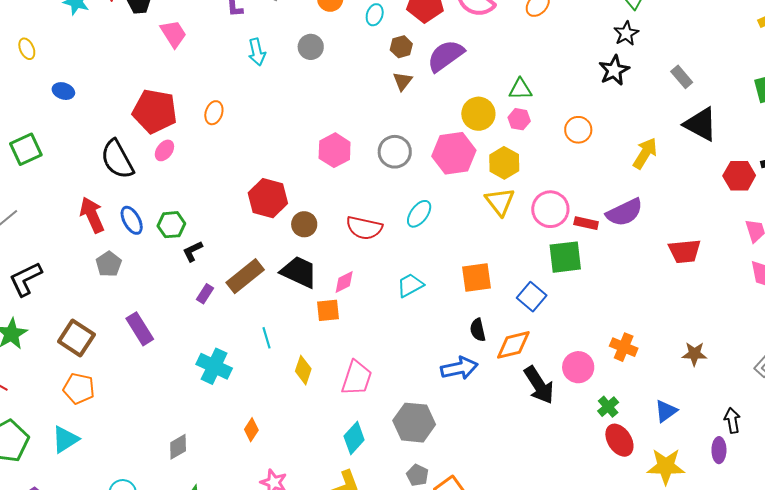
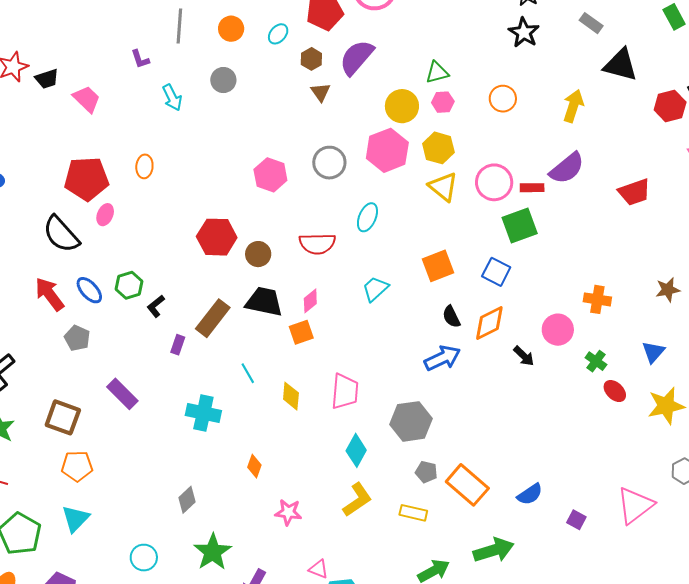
cyan ellipse: (375, 15) -> (278, 34), turned 35
black arrow: (539, 385) -> (524, 356), size x0.6
red ellipse: (619, 440) -> (615, 391), size x0.7

